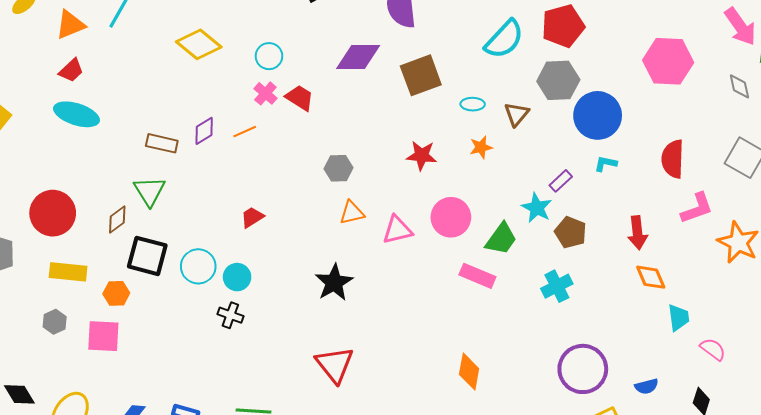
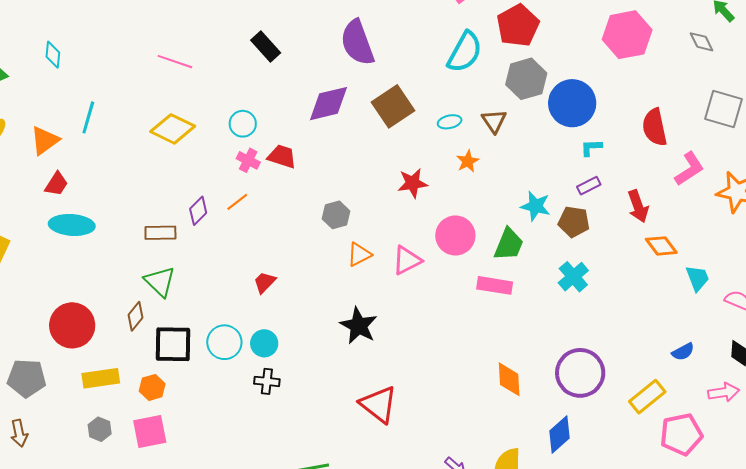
purple rectangle: (561, 181) -> (589, 186), moved, turned 30
purple circle: (583, 369) -> (580, 373), moved

